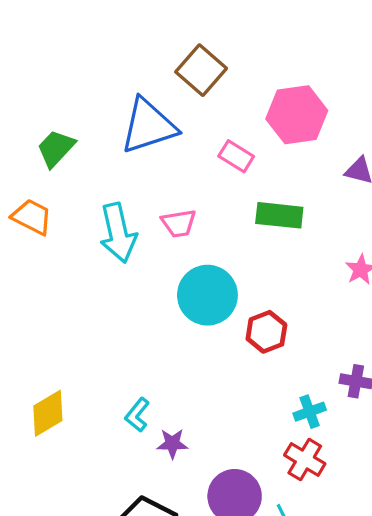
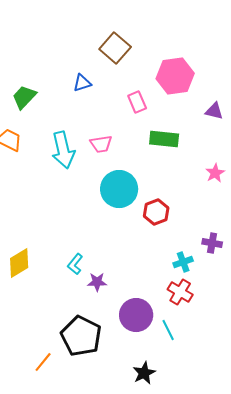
blue triangle: (148, 126) -> (82, 83), size x0.5
pink rectangle: (236, 156) -> (137, 102), turned 35

